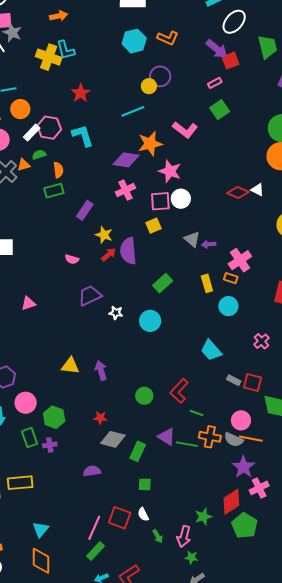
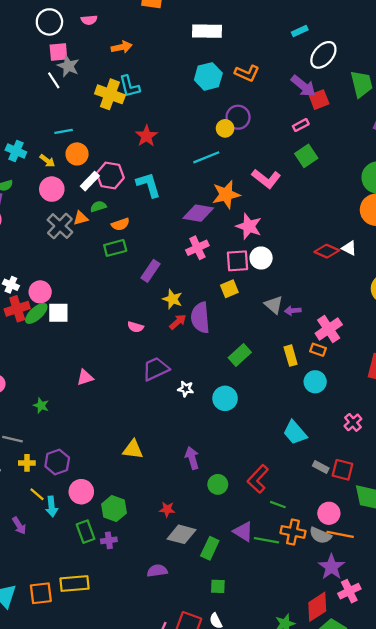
orange semicircle: (58, 170) -> (120, 224), turned 77
purple arrow: (101, 370) -> (192, 458), moved

